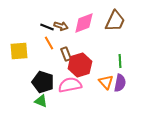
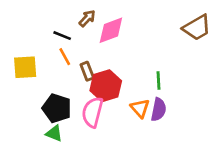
brown trapezoid: (115, 21) -> (197, 28), moved, turned 35
brown arrow: (61, 26) -> (87, 18), moved, turned -64
pink semicircle: (70, 85) -> (92, 112), turned -65

